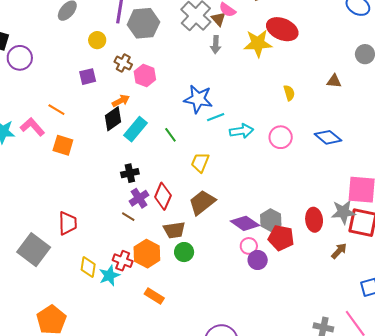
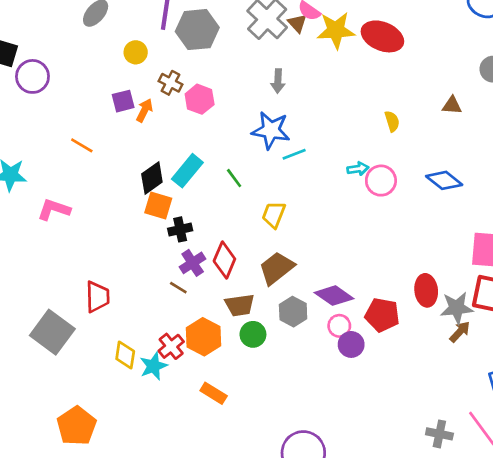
yellow star: (258, 43) -> (336, 30), moved
gray arrow: (216, 45) -> (278, 81), moved
orange arrow: (121, 101) -> (145, 110), moved, turned -36
black diamond: (113, 119) -> (152, 178), moved
pink L-shape: (32, 127) -> (54, 210), moved, turned -30
cyan arrow: (242, 131) -> (358, 169), moved, size x0.7
orange square: (63, 145) -> (158, 205), moved
gray star: (343, 212) -> (457, 308), moved
gray hexagon: (271, 220) -> (293, 312), moved
red cross: (123, 261) -> (171, 346), turned 30

